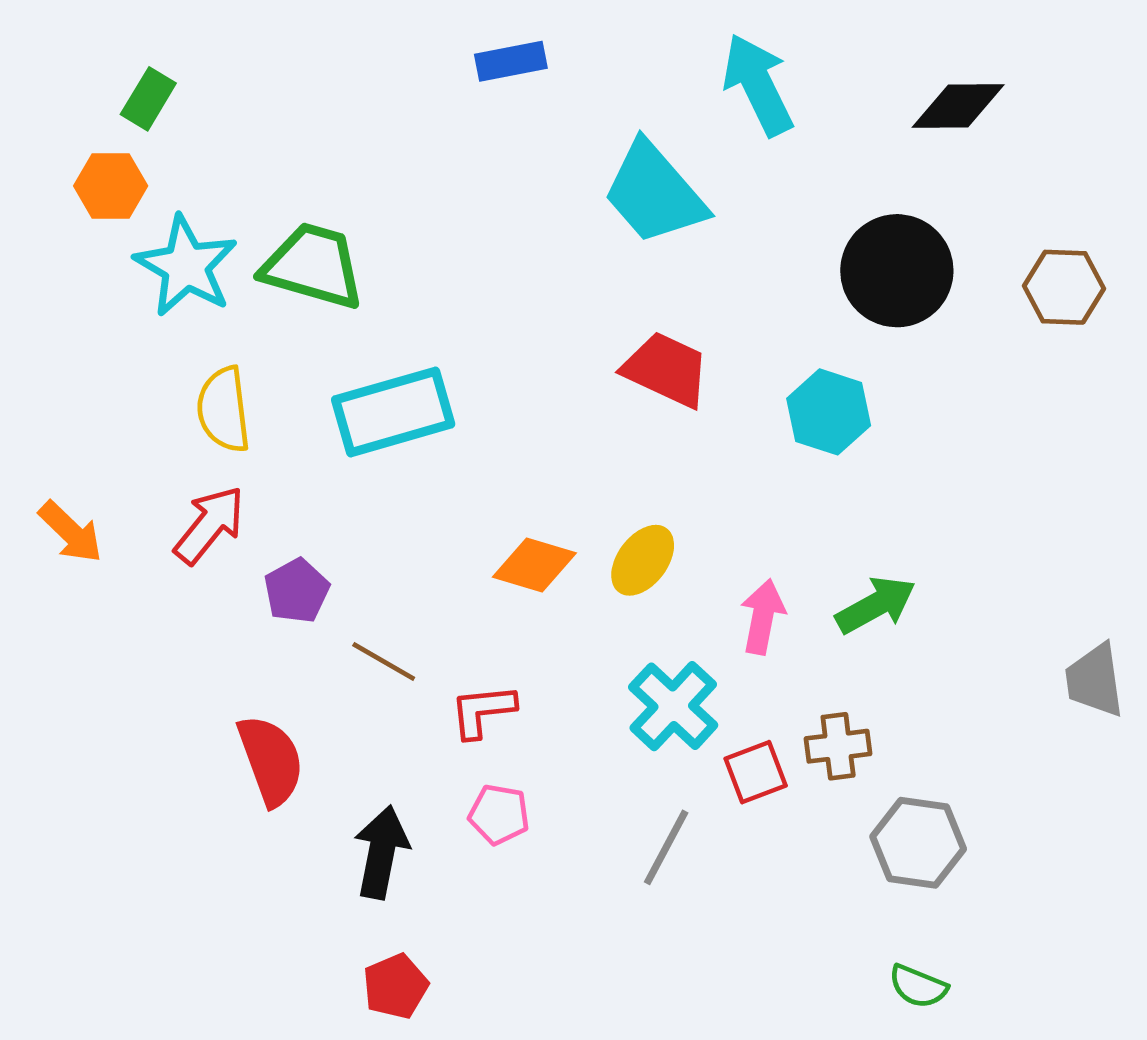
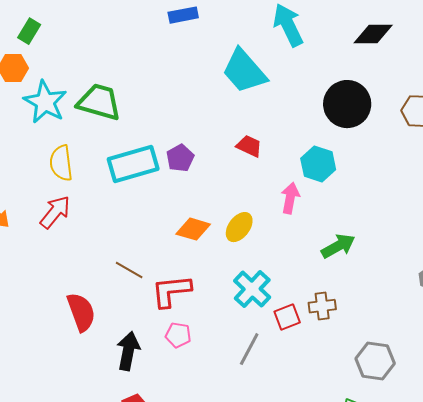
red trapezoid: (666, 370) -> (249, 146), size x0.7
purple pentagon: (297, 591) -> (180, 158), moved
pink arrow: (763, 617) -> (290, 198), moved
red L-shape: (483, 711) -> (171, 291), size x1.4
gray hexagon: (918, 843) -> (375, 361), moved

